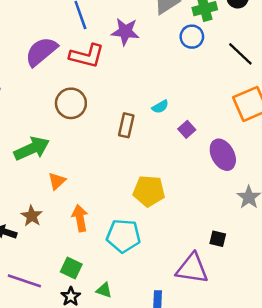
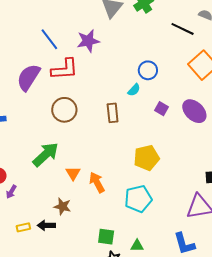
blue circle: (192, 37) -> (148, 70), moved
purple square: (187, 129) -> (162, 109), moved
orange arrow: (80, 218) -> (97, 182), moved

